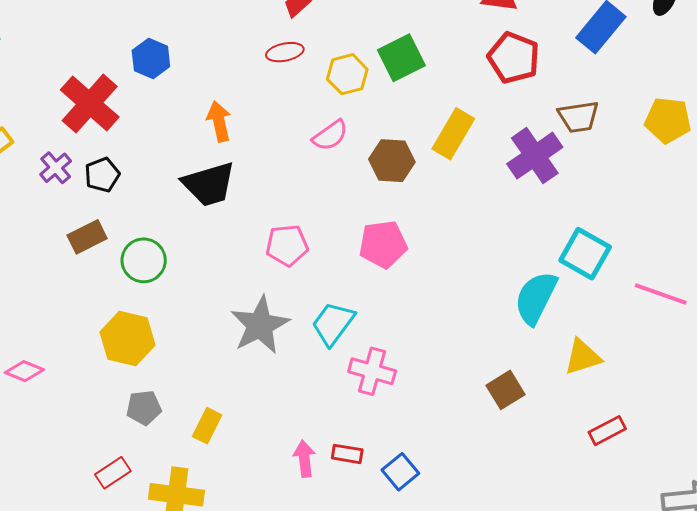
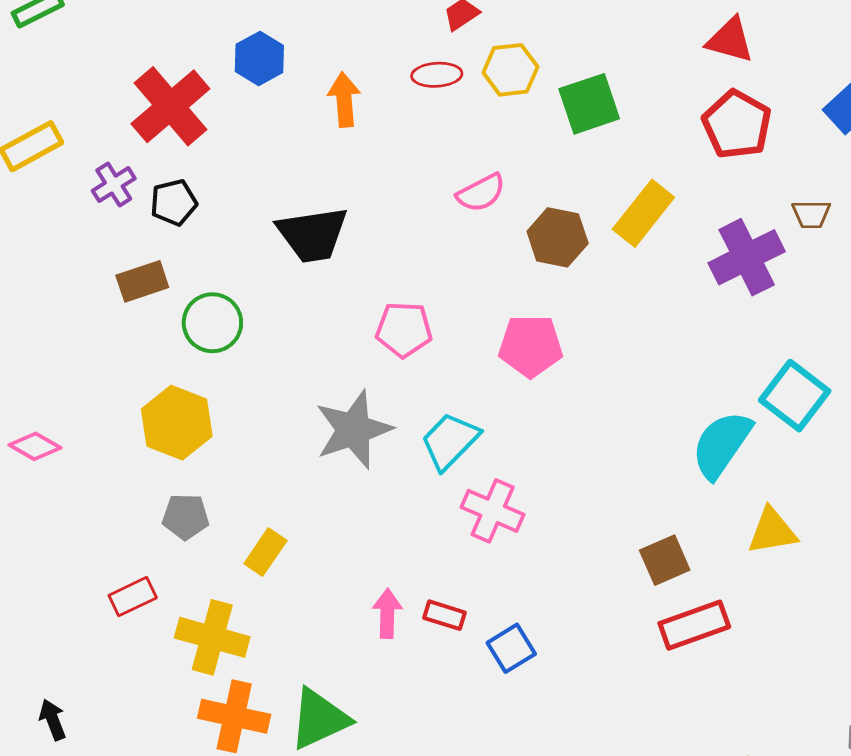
yellow hexagon: (347, 74) -> (510, 70), moved
brown trapezoid: (578, 117) -> (811, 214), size x0.7
orange arrow: (219, 121) -> (344, 100), moved
red rectangle: (607, 431) -> (694, 625), moved, size x1.4

